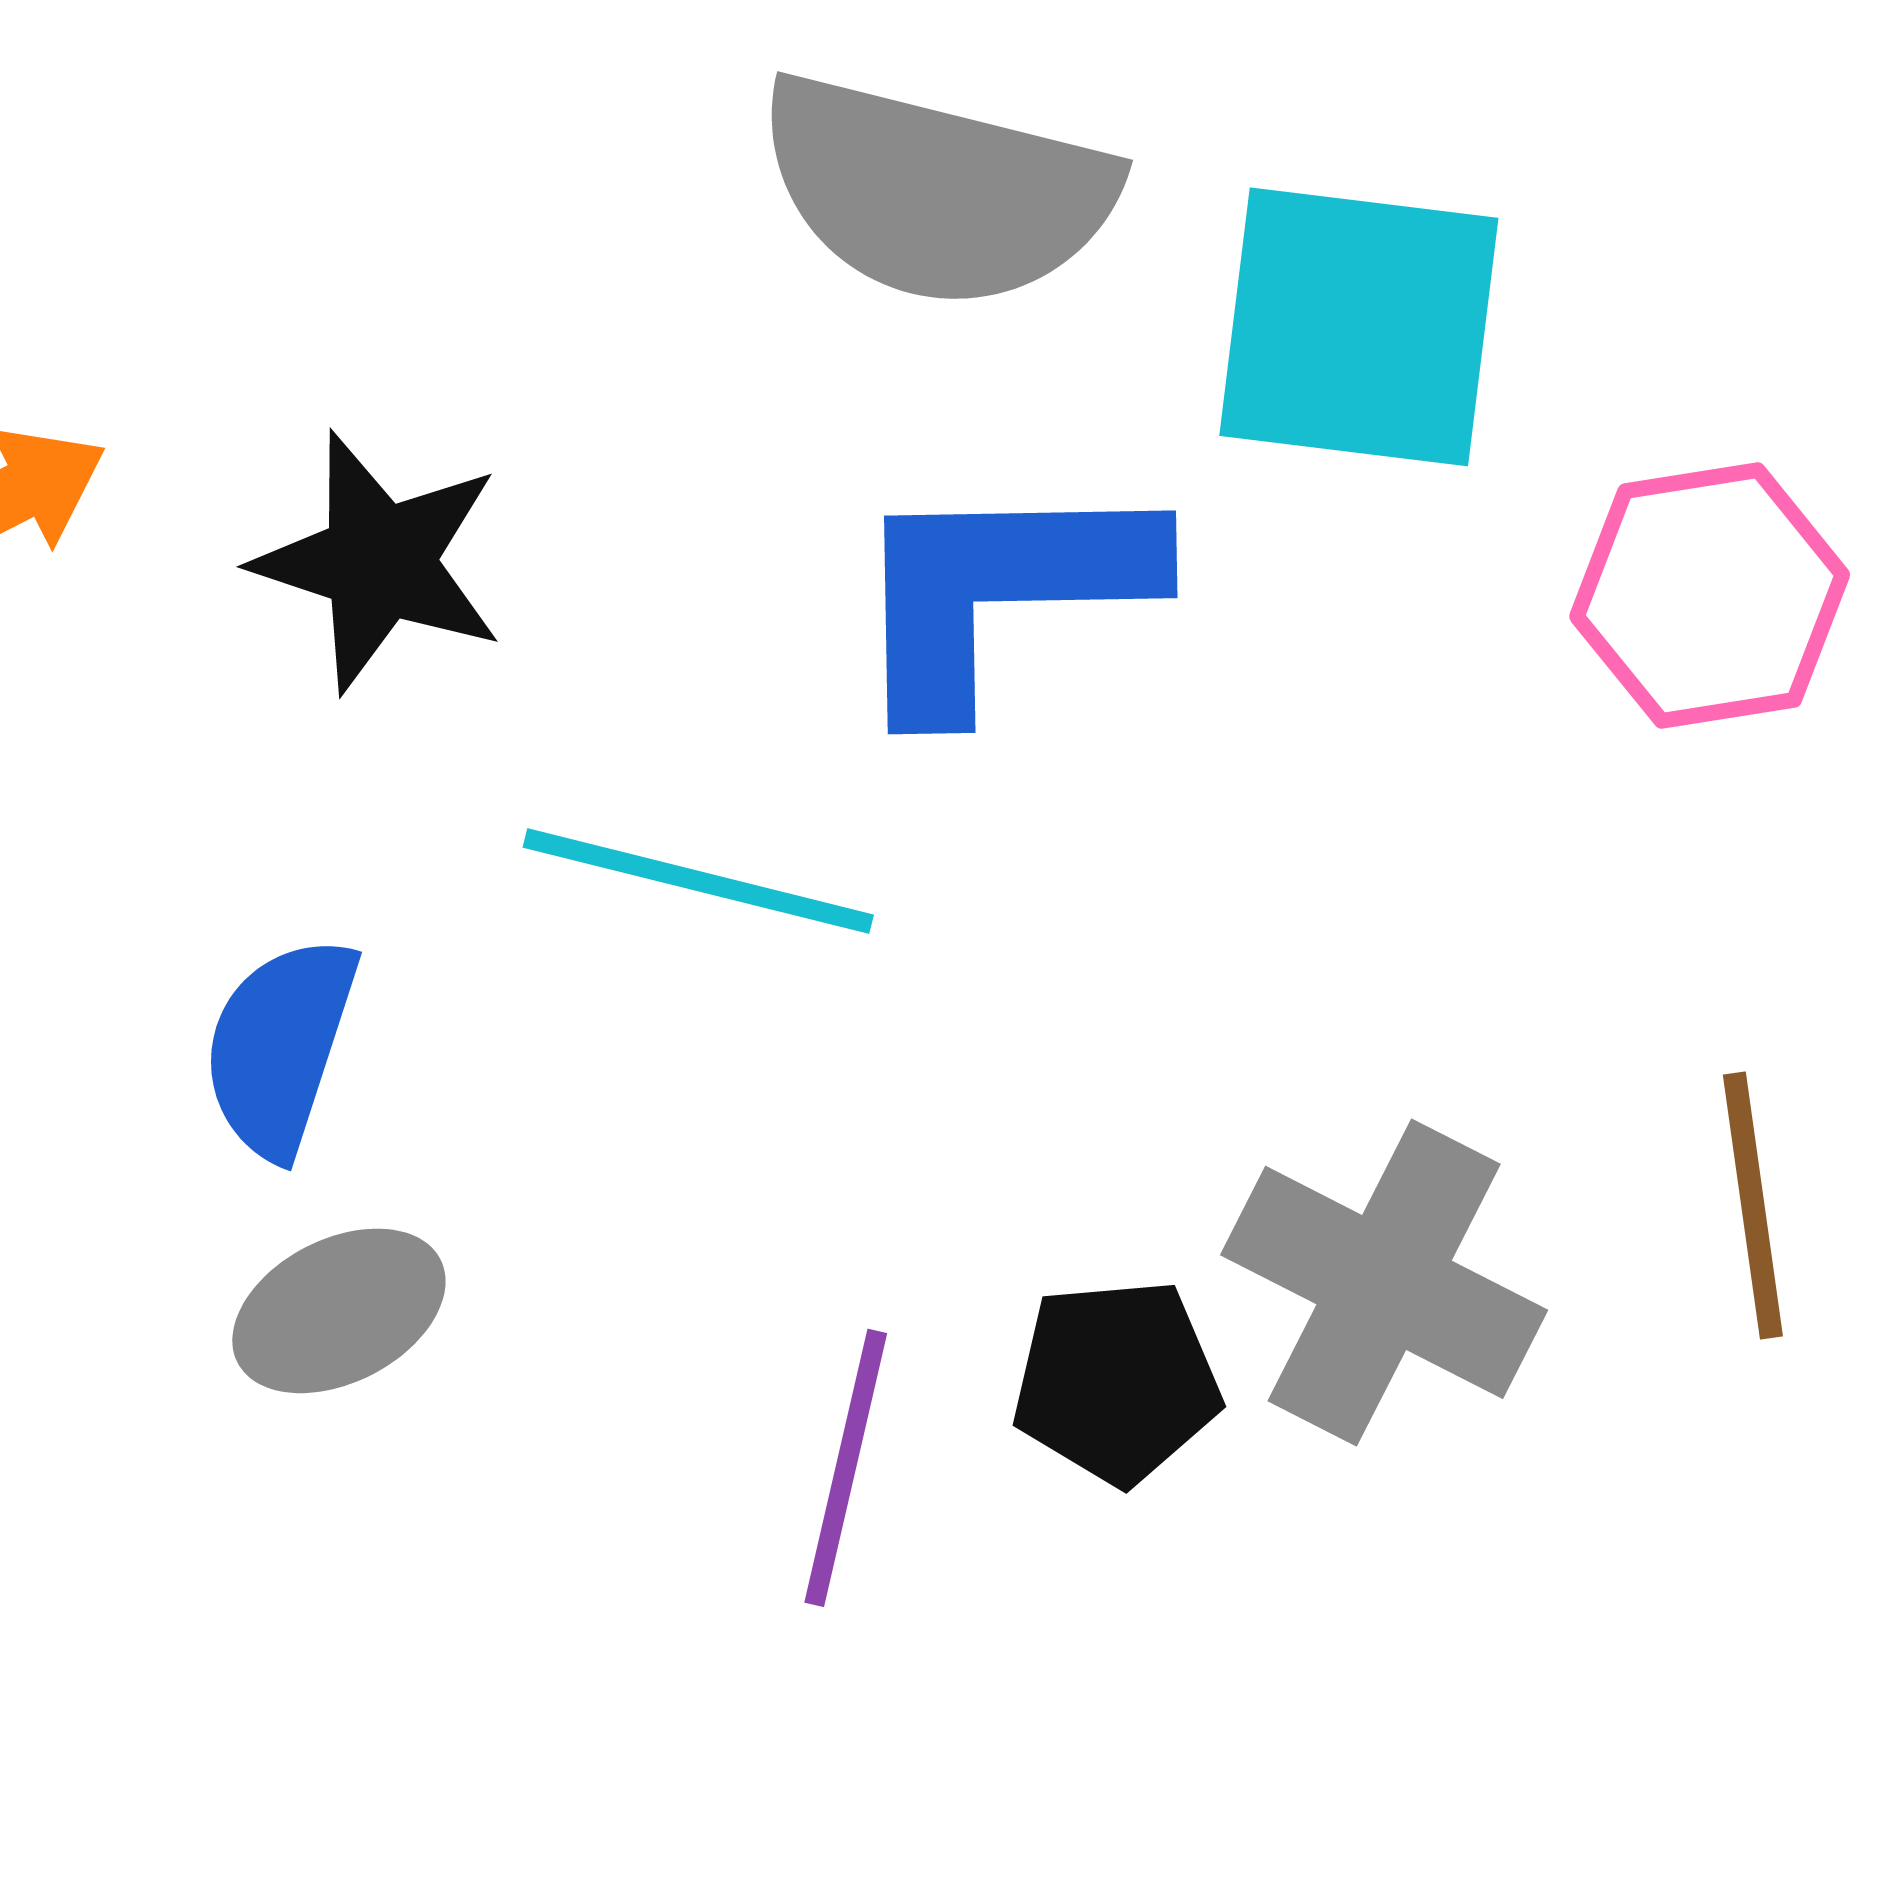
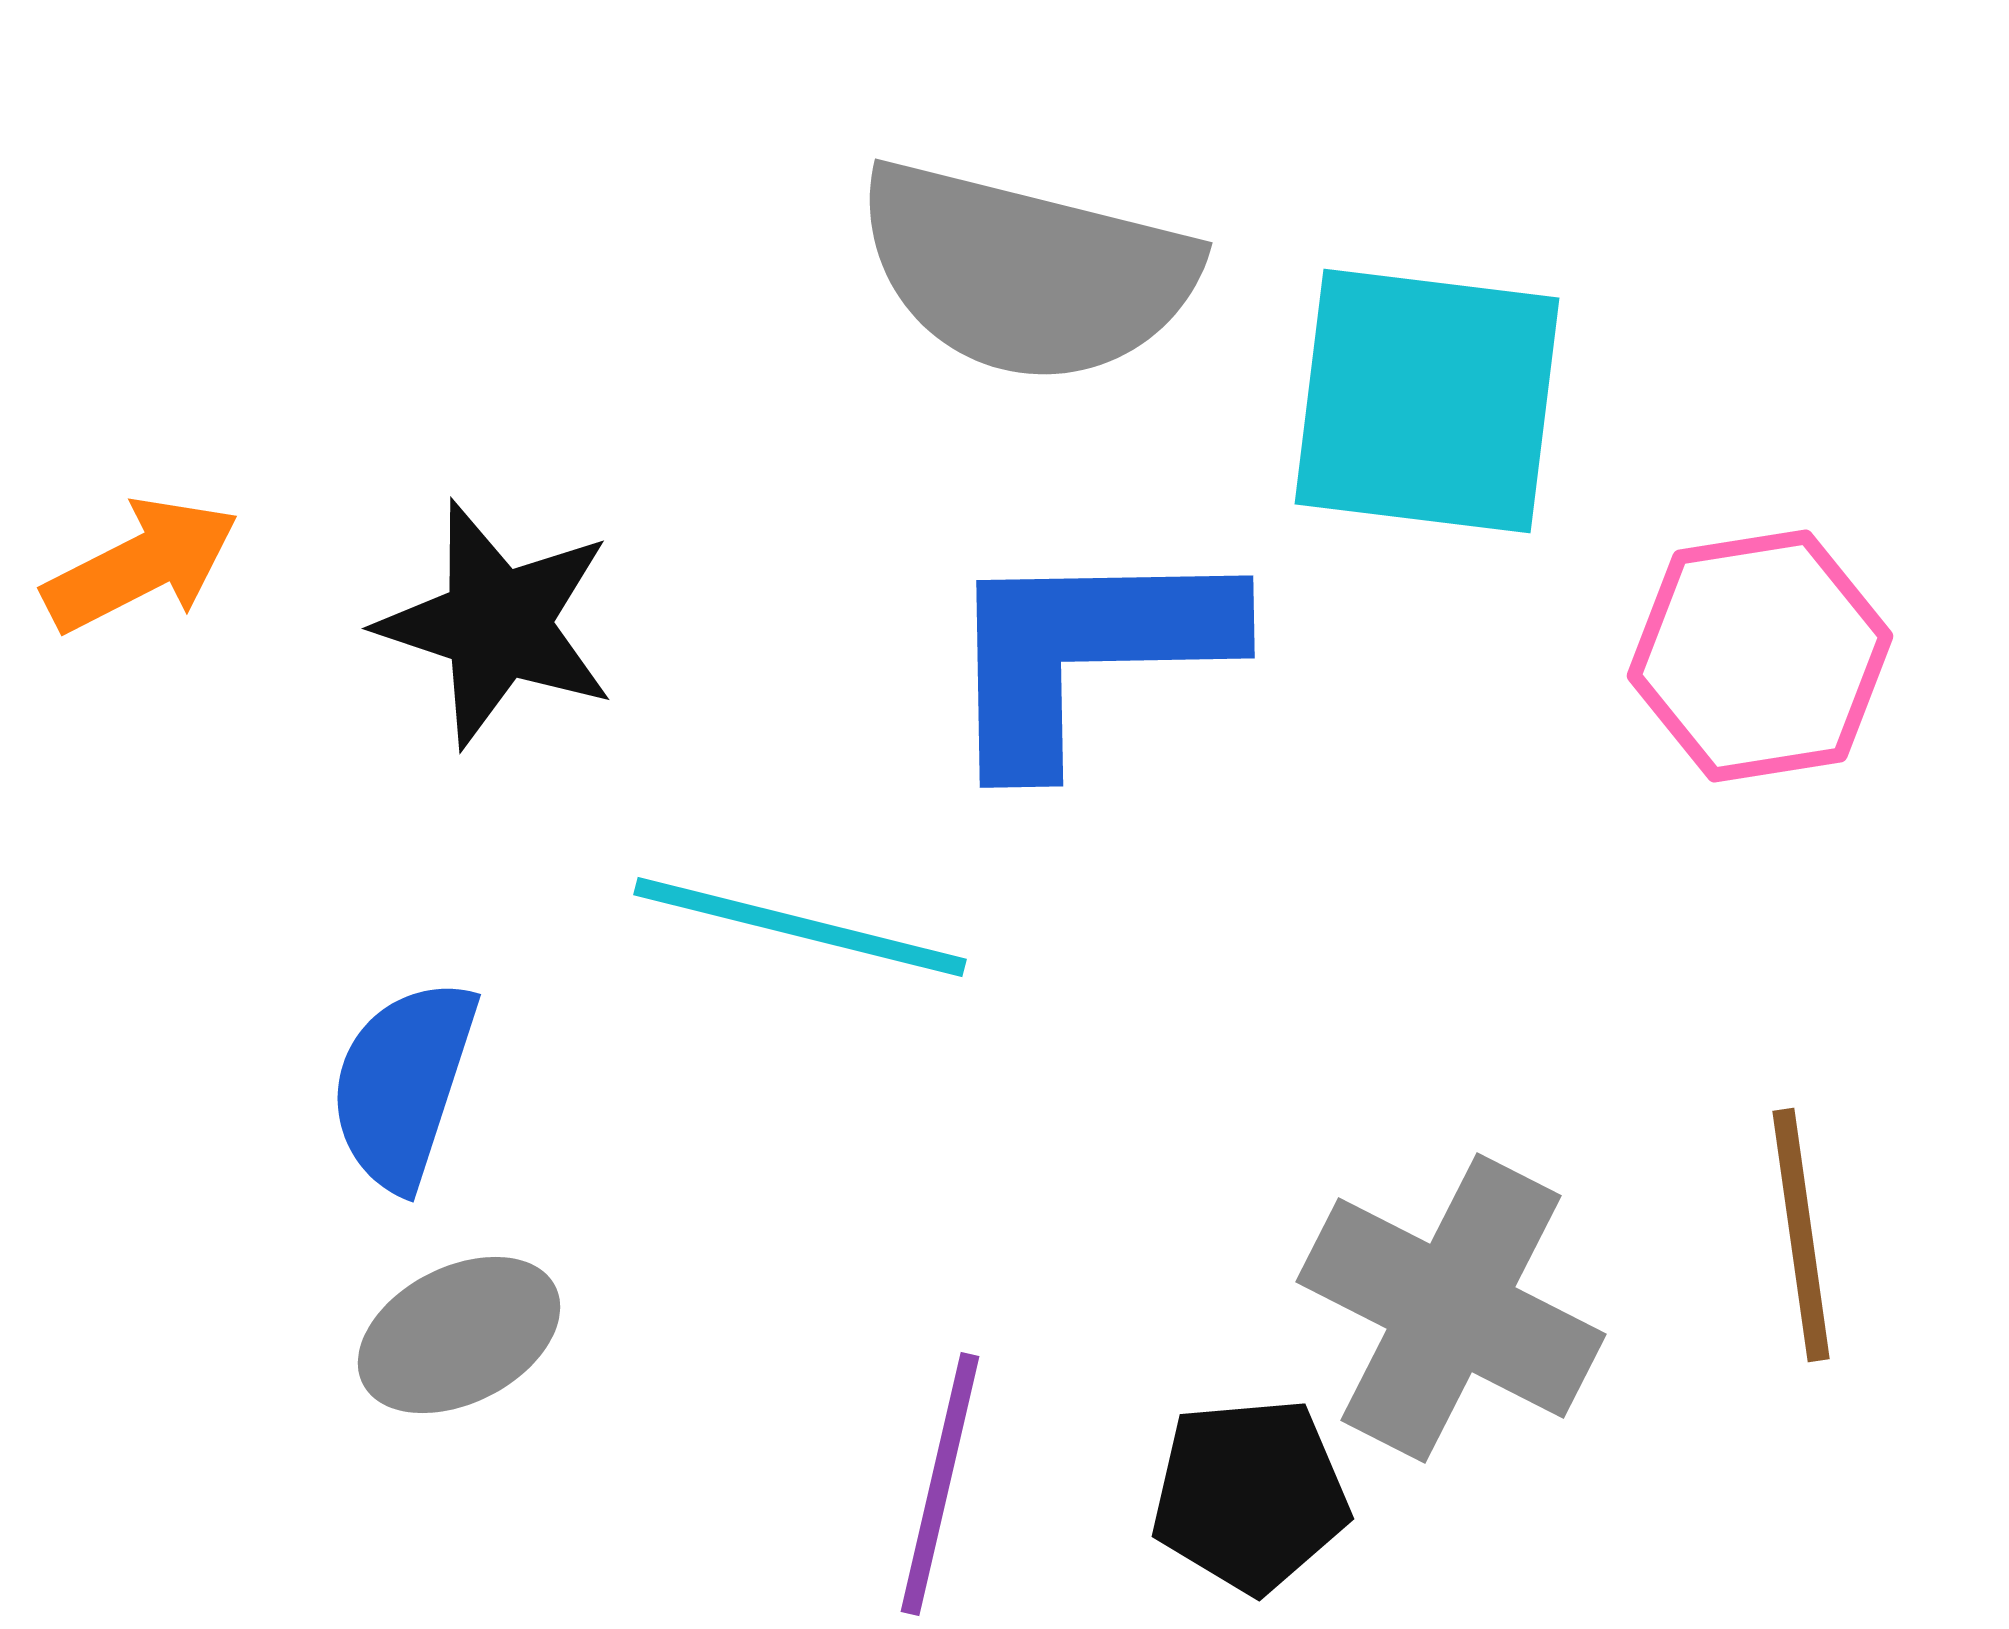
black pentagon: (1116, 1382) -> (1250, 1495), moved

